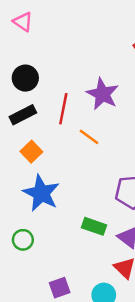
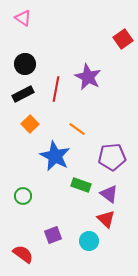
orange line: (89, 137) -> (77, 129), moved
blue star: (41, 193) -> (55, 156), moved

